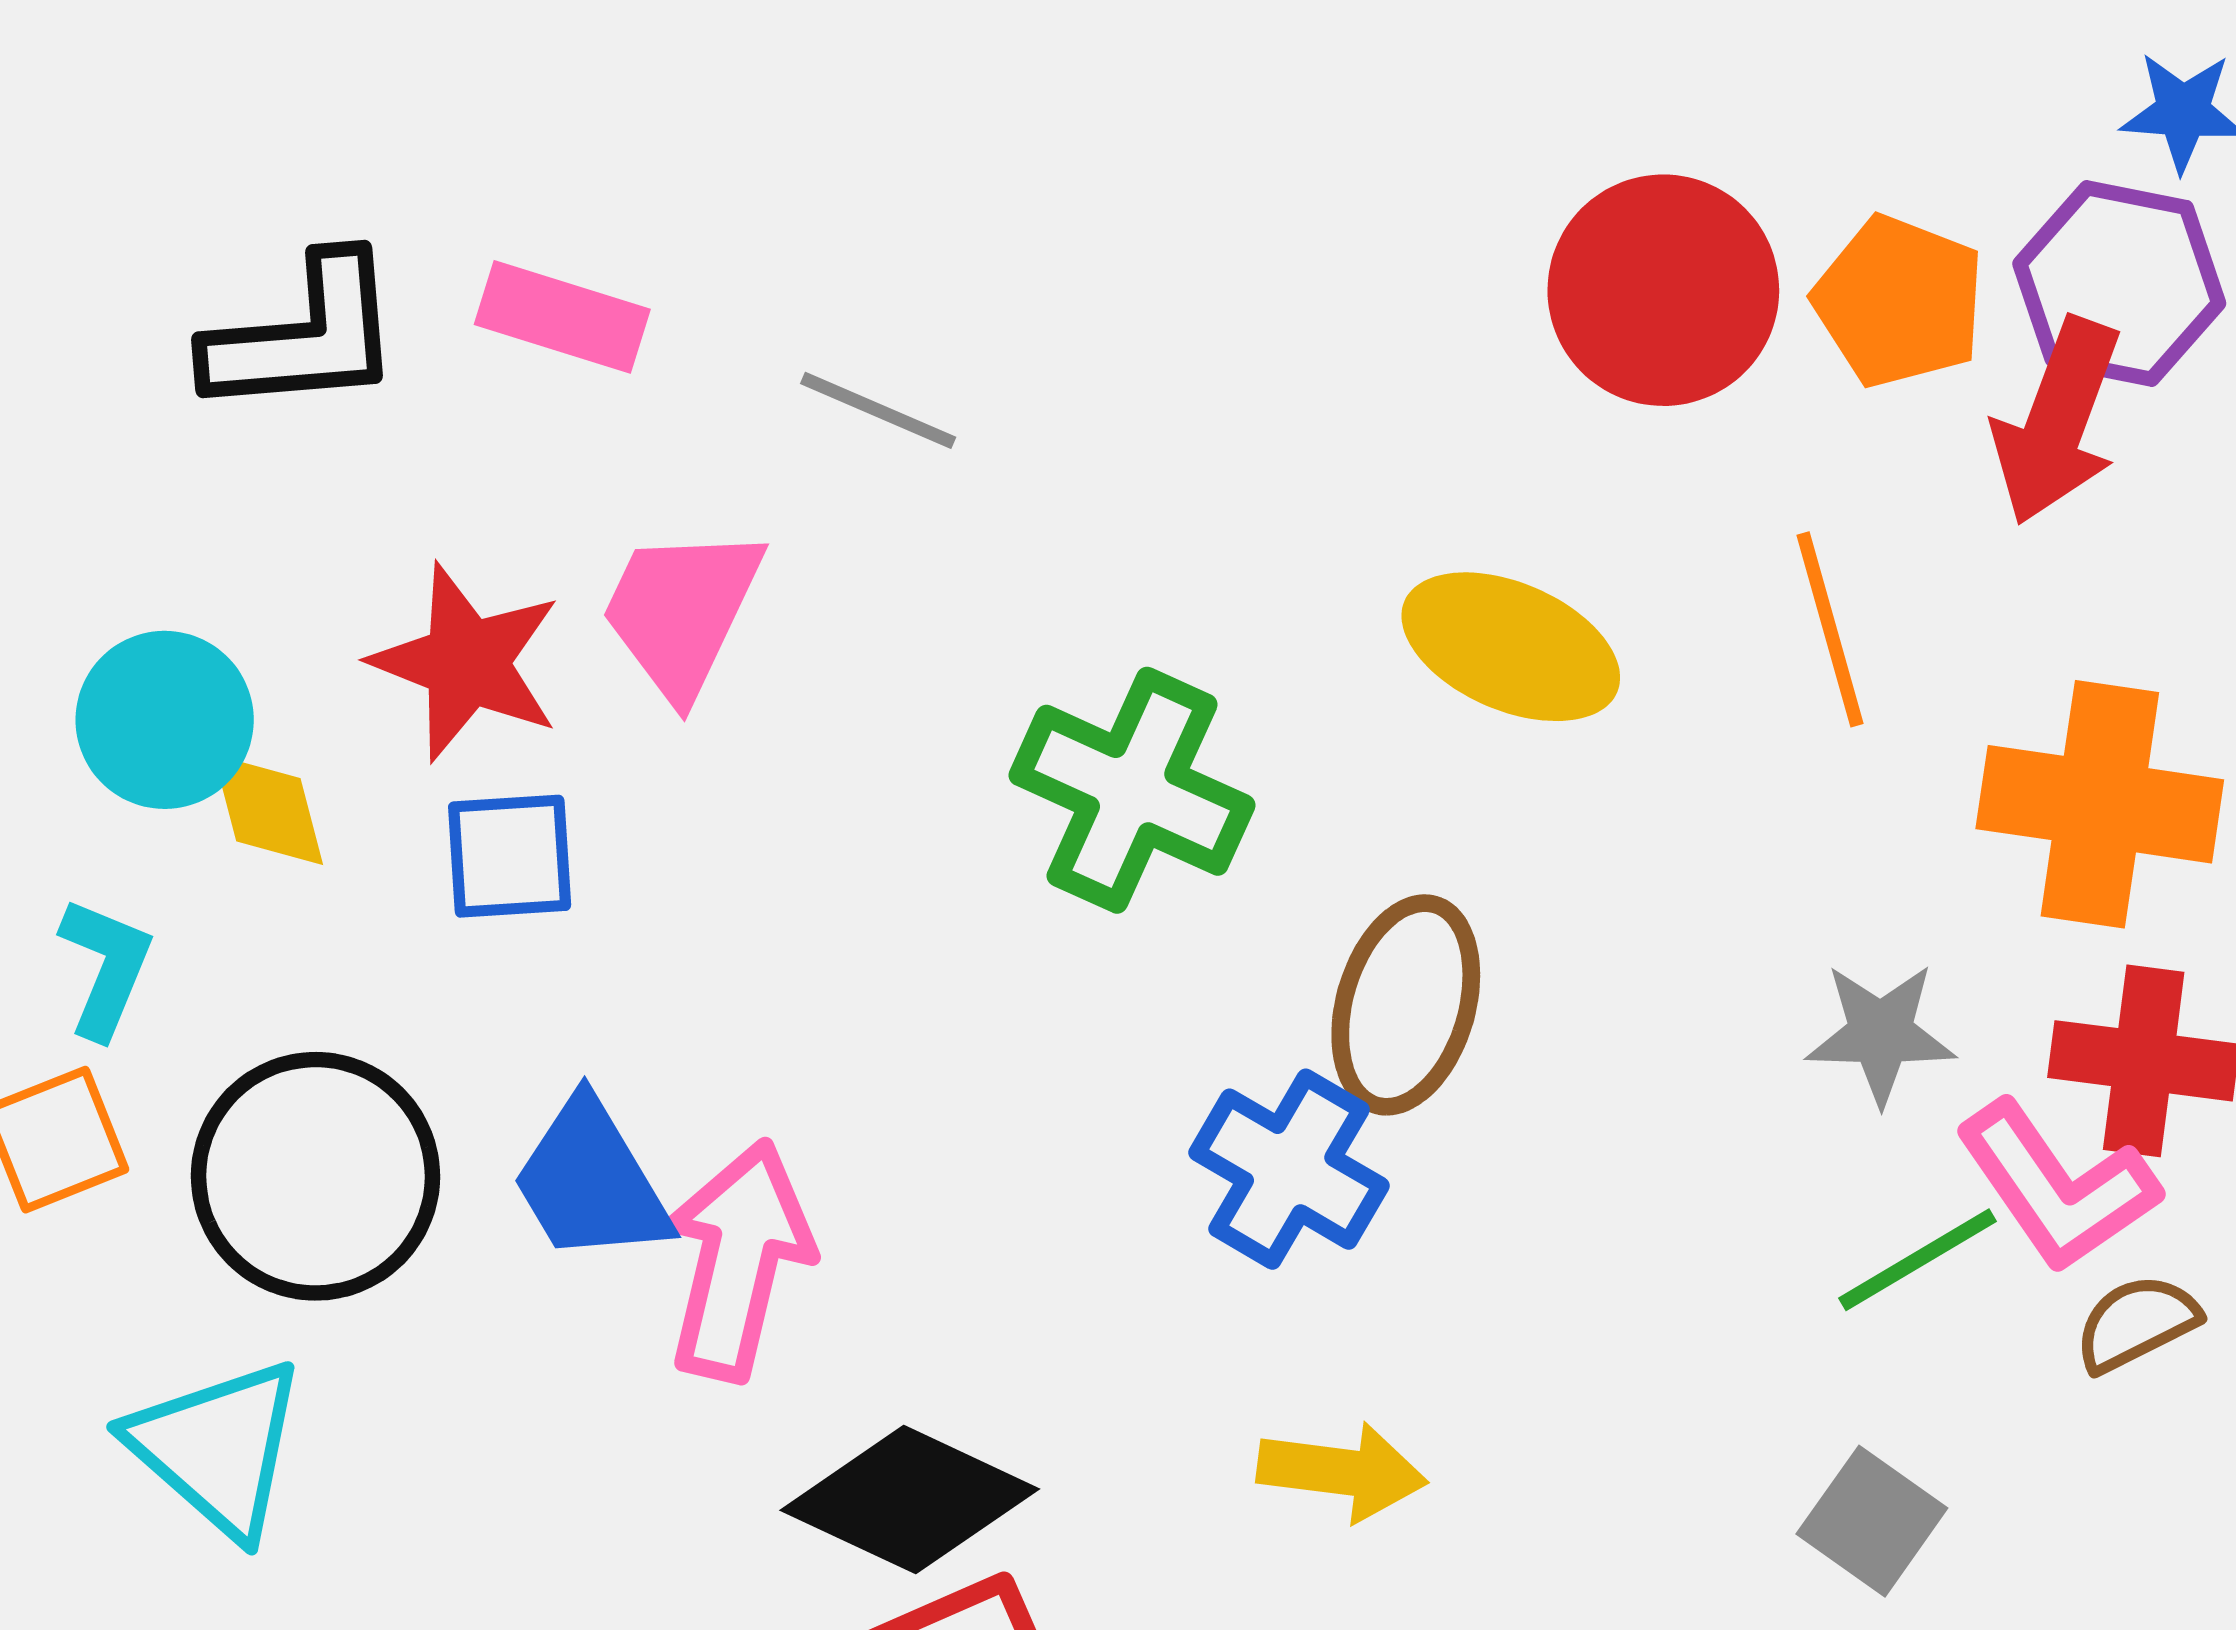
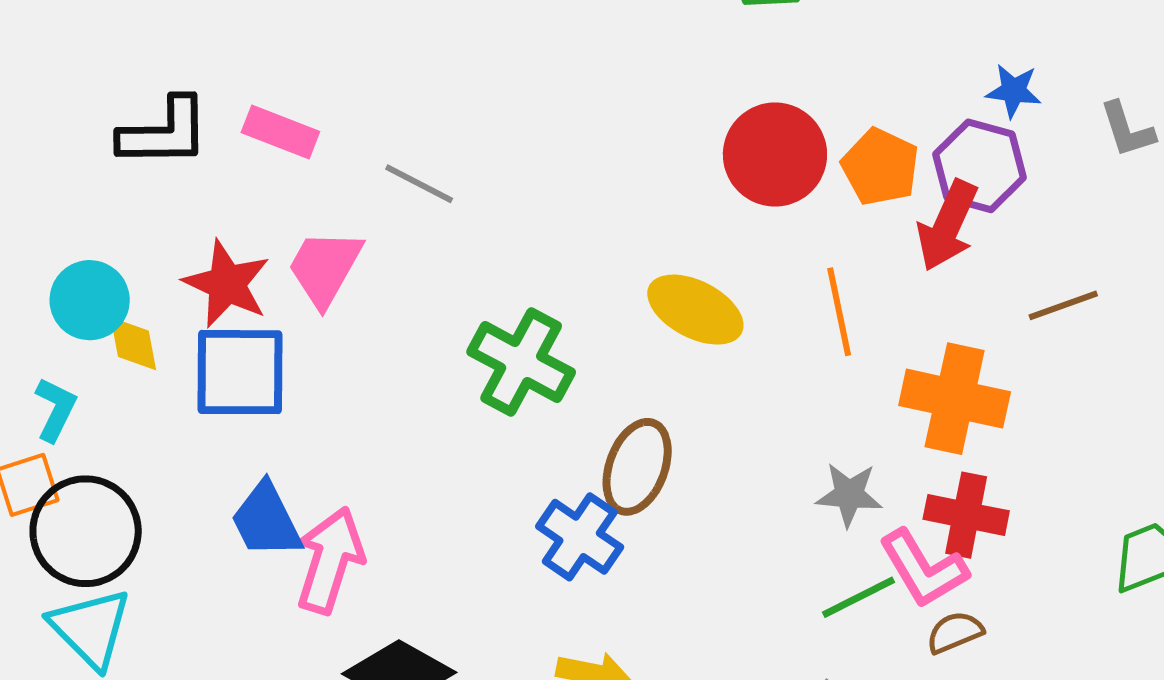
blue square: (510, 856) -> (240, 372), size x1.6
black circle: (315, 1176) -> (86, 531), moved

